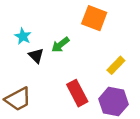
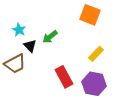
orange square: (94, 18) -> (90, 15), moved
brown trapezoid: (18, 99) -> (15, 64), moved

